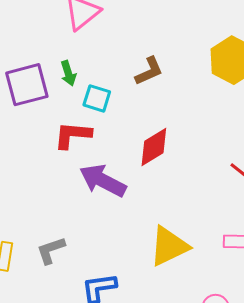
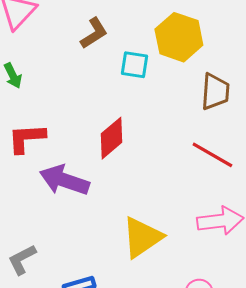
brown L-shape: (149, 71) -> (94, 33), moved
cyan square: (97, 98) -> (134, 65), moved

